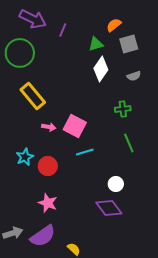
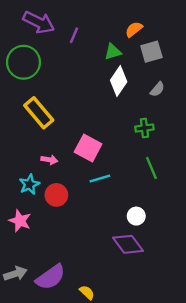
gray semicircle: (134, 76) -> (157, 89), turned -32
pink arrow: (49, 127) -> (49, 160), moved
pink star: (48, 203) -> (20, 221), moved

